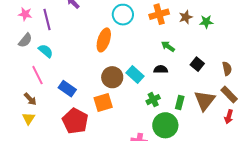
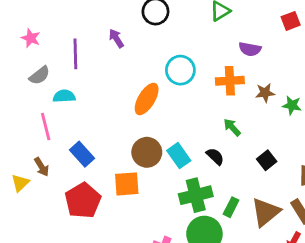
pink star: (25, 14) -> (31, 38), moved
cyan semicircle: (46, 51) -> (64, 96), turned -56
black semicircle: (161, 69) -> (215, 156), turned 32
brown arrow: (30, 99) -> (41, 167), moved
green cross: (153, 100) -> (196, 195), size x1.6

